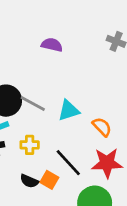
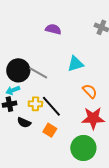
cyan triangle: (69, 110) -> (75, 64), moved
black line: (68, 163) -> (51, 106), moved
black semicircle: (29, 181) -> (24, 123), moved

